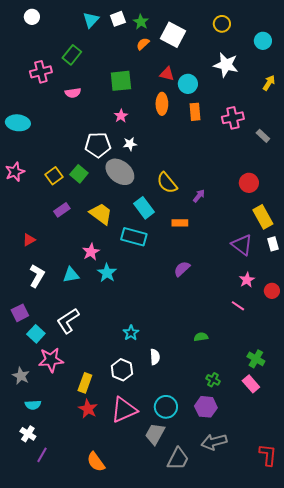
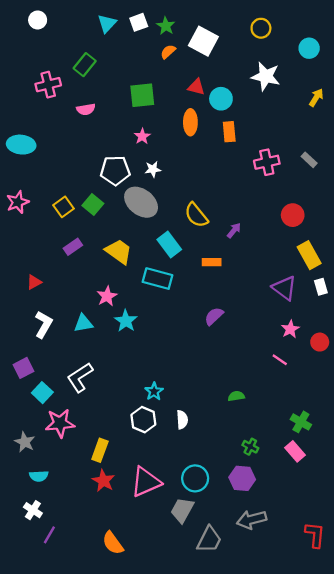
pink cross: (233, 118) -> (267, 162), moved
white hexagon: (122, 370) -> (143, 420), moved

